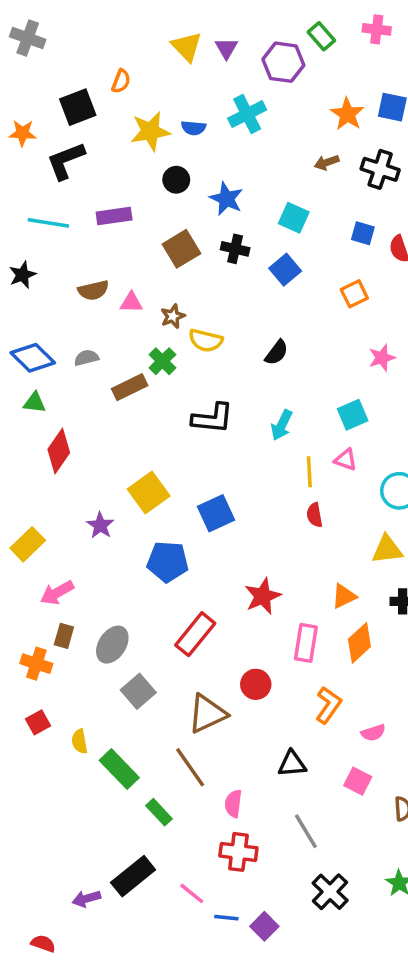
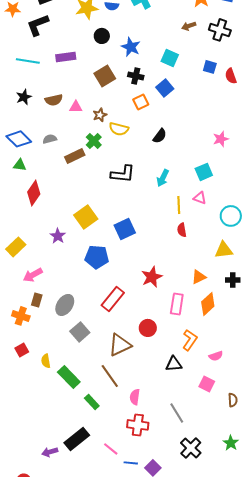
black star: (22, 275) -> (24, 97), moved
orange square: (354, 294) -> (141, 102), moved
black triangle: (292, 764) -> (174, 364), moved

